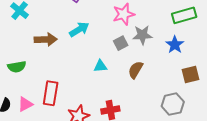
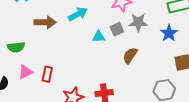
cyan triangle: (100, 66) -> (99, 37), moved
red rectangle: (51, 93) -> (47, 74), size x0.7
pink triangle: (25, 104) -> (25, 72), moved

